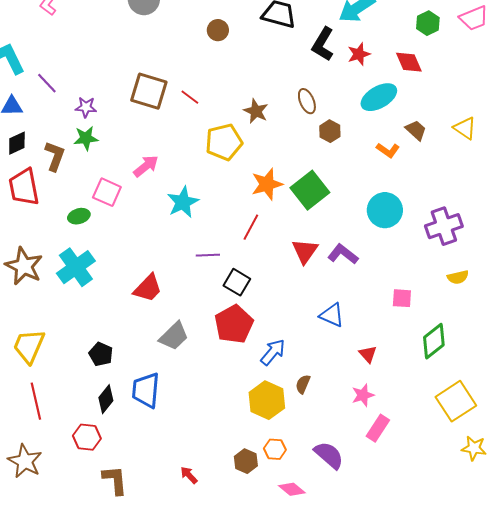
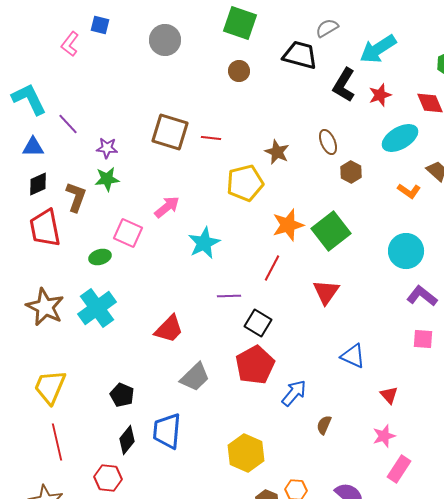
red line: (190, 97) -> (211, 138), turned -30
purple L-shape: (343, 254) -> (422, 296), moved
yellow hexagon: (267, 400) -> (246, 453), moved

